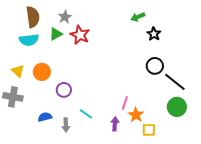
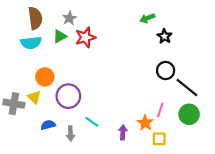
red star: (80, 35) -> (85, 37), turned 30
yellow triangle: (18, 71) -> (34, 97), moved
purple circle: (64, 90) -> (68, 96), size x1.5
pink line: (125, 103) -> (160, 110), moved

